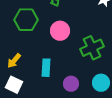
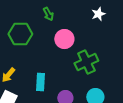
pink circle: (60, 31) -> (64, 39), moved

